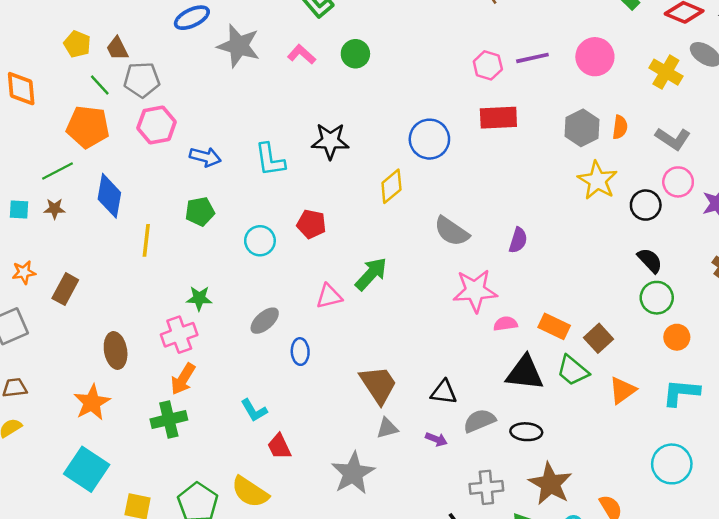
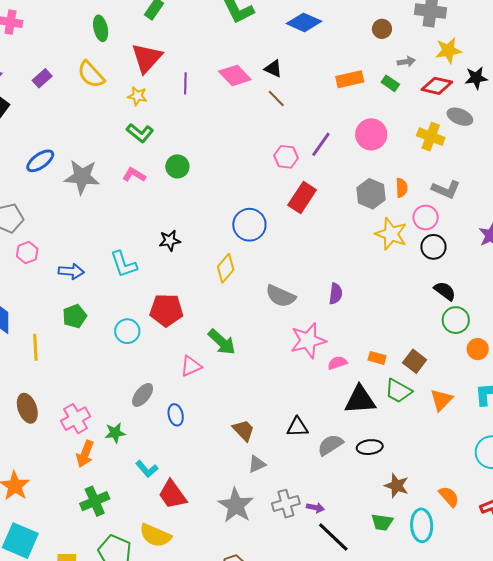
purple line: (532, 58) -> (321, 144), turned -32
red rectangle: (498, 118) -> (302, 197), turned -44
pink hexagon: (157, 125) -> (27, 253), size x0.7
black star: (330, 141) -> (170, 241), size x0.7
pink circle: (678, 182) -> (426, 218), moved
red pentagon: (311, 224) -> (166, 310), size x1.4
green arrow: (371, 274) -> (222, 342), turned 100
green star: (199, 298) -> (115, 433), moved
orange rectangle: (554, 326) -> (377, 358), size x0.7
brown ellipse: (116, 350) -> (27, 408), moved
brown trapezoid: (378, 385) -> (243, 430), size x0.7
green cross: (169, 420) -> (95, 501), moved
purple arrow: (436, 439) -> (315, 508), moved
red trapezoid: (279, 447) -> (172, 495), size x1.4
brown star: (550, 484) -> (397, 486), size x0.7
gray cross: (486, 487) -> (286, 504), moved

